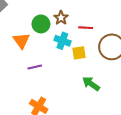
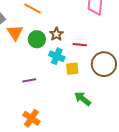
orange triangle: (21, 41) -> (15, 33), moved

